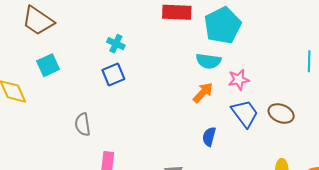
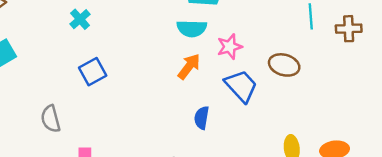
cyan cross: (116, 44) -> (80, 19), turned 30
blue square: (113, 75) -> (93, 72), moved
brown ellipse: (281, 113) -> (284, 65), moved

